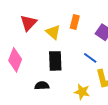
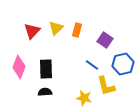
yellow triangle: (53, 32) -> (56, 28), moved, turned 35
black rectangle: (55, 61) -> (46, 69), moved

